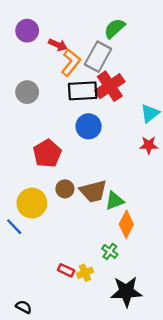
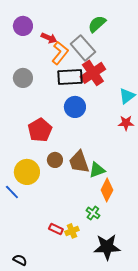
gray rectangle: (98, 57) -> (83, 48), turned -70
brown trapezoid: (93, 191) -> (79, 162), turned 85

